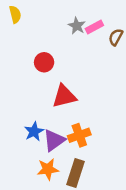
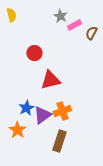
gray star: (77, 26) -> (60, 16), moved
orange star: (48, 169) -> (17, 130), moved, turned -30

